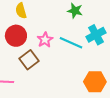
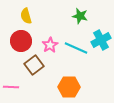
orange hexagon: (95, 82) -> (69, 87), moved

